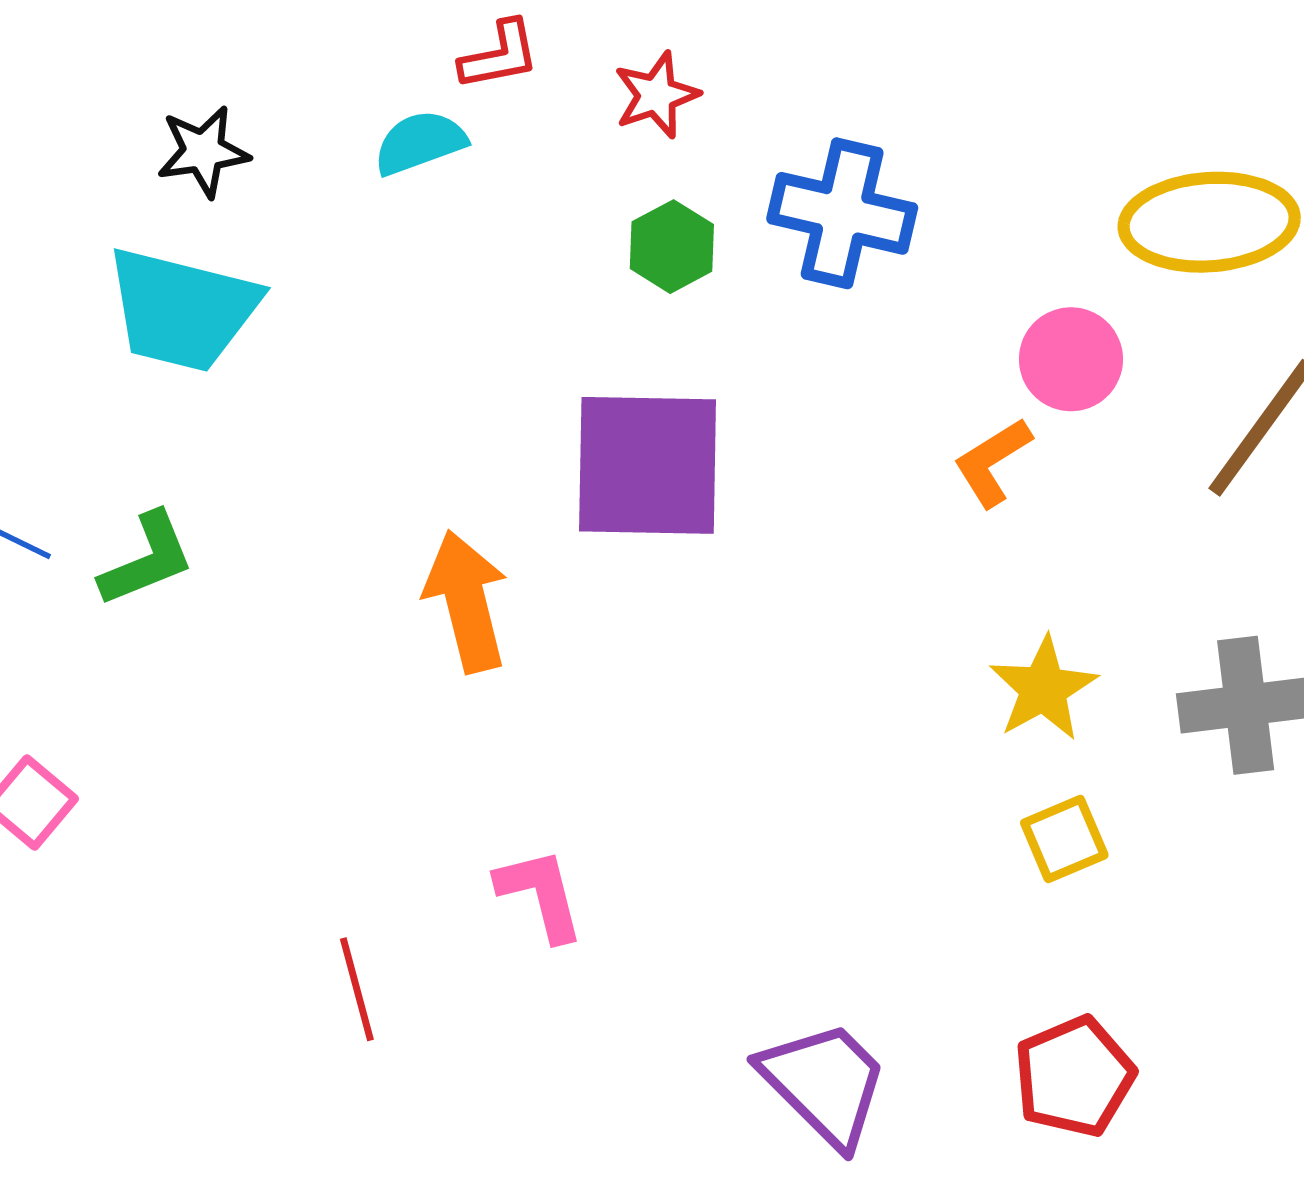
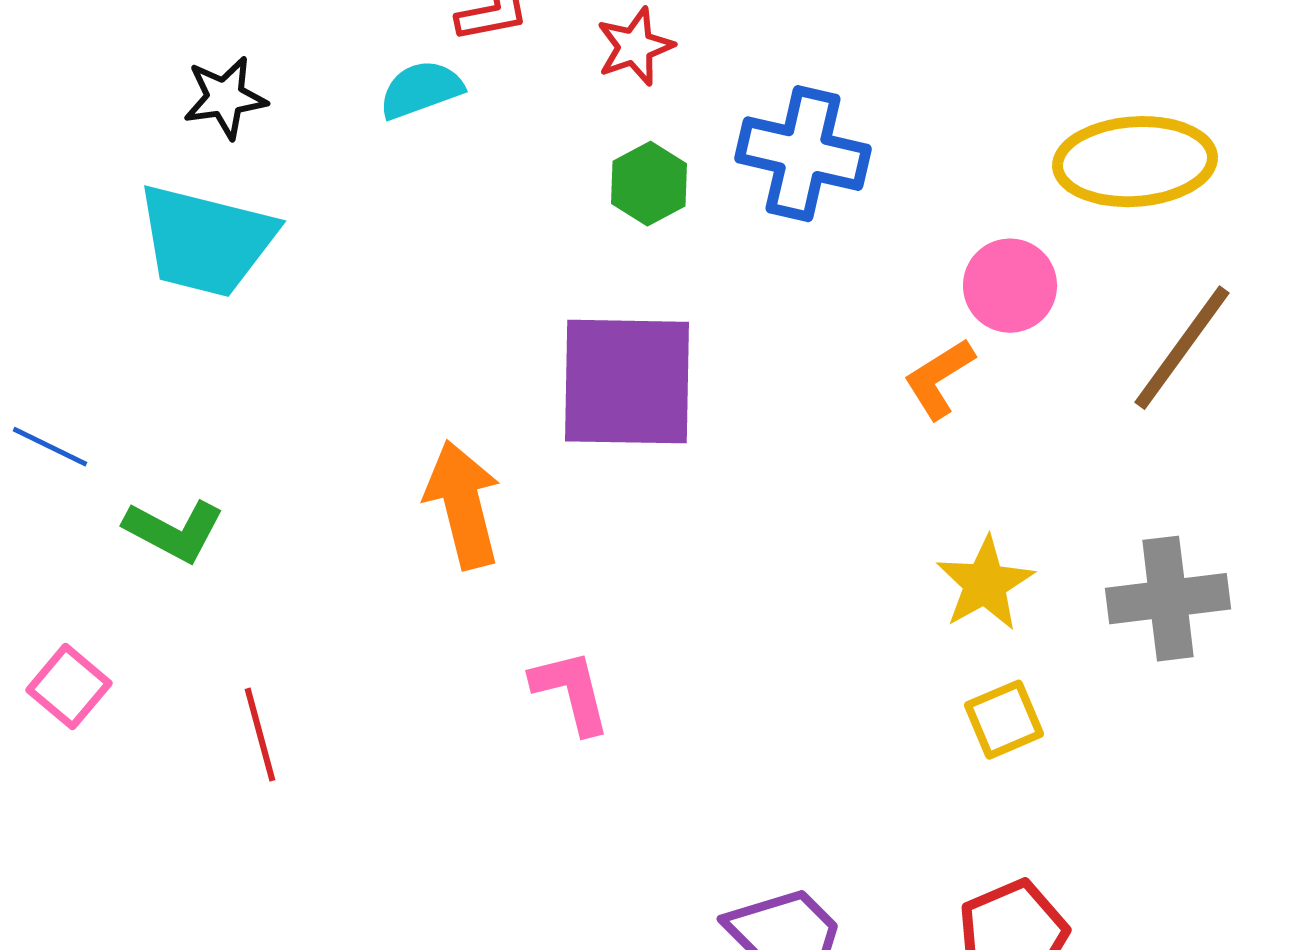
green L-shape: (147, 559) -> (174, 531), moved, turned 50
pink L-shape: (540, 894) -> (571, 692), moved
red line: (357, 989) -> (260, 735), moved

